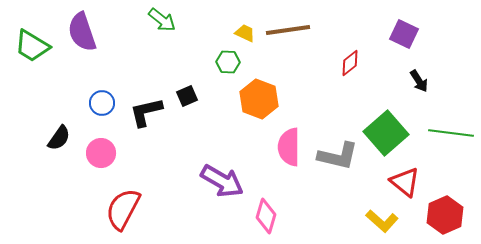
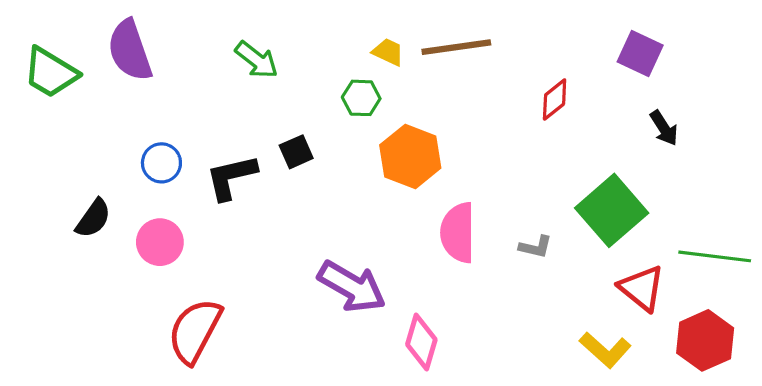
green arrow: (162, 20) -> (257, 60), moved
green line: (451, 133) -> (715, 256), moved
gray L-shape: (338, 156) -> (536, 247), size x0.5

